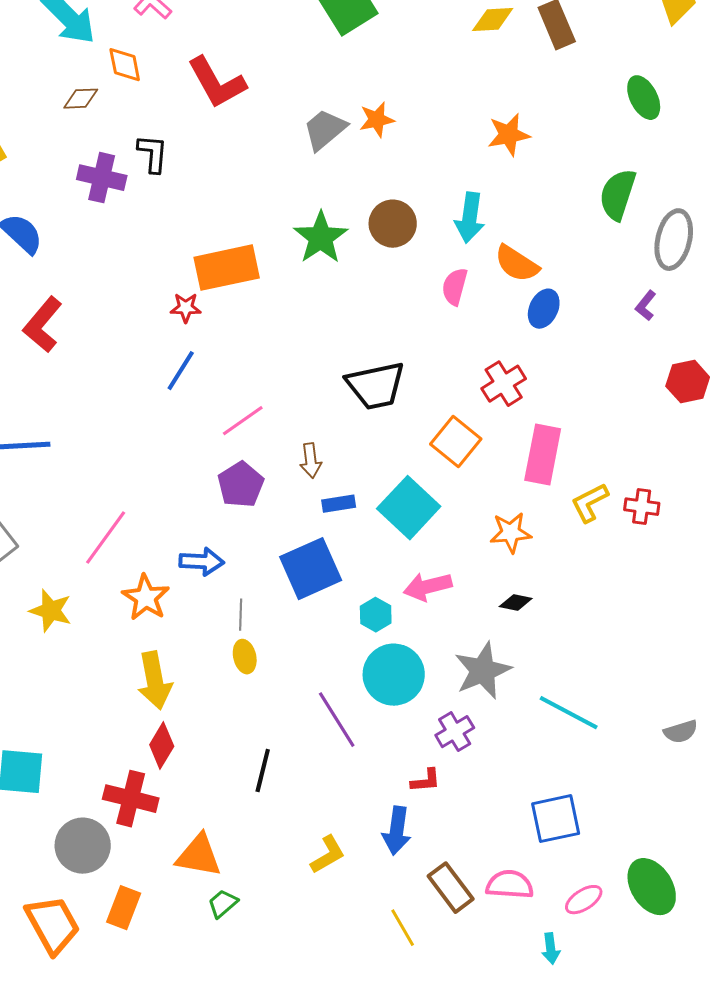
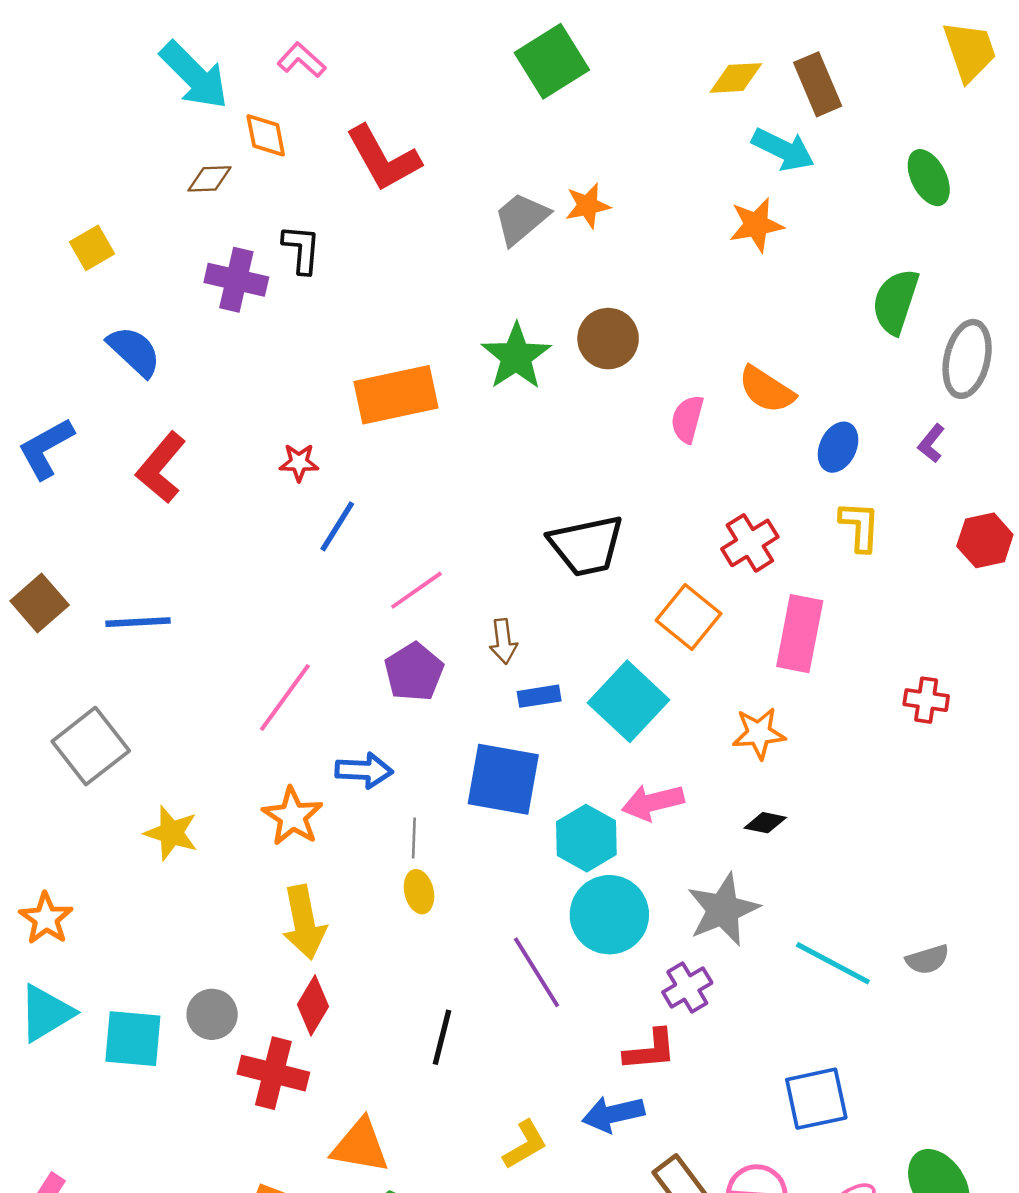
cyan arrow: (470, 218) -> (783, 149), moved, turned -72
red star: (186, 308) -> (299, 462), moved
blue ellipse: (544, 309) -> (838, 447), moved
yellow L-shape: (590, 503) -> (860, 526), moved, turned 120
pink line: (106, 538) -> (285, 698), moved
blue square: (311, 569) -> (503, 779), turned 34
cyan hexagon: (376, 615) -> (586, 838), size x1.5
gray semicircle: (681, 732) -> (927, 959), moved
red L-shape: (426, 781) -> (650, 1050), size x1.4
blue arrow: (397, 831) -> (613, 1114), turned 69
gray circle: (83, 846) -> (212, 1014), moved, size x0.7

